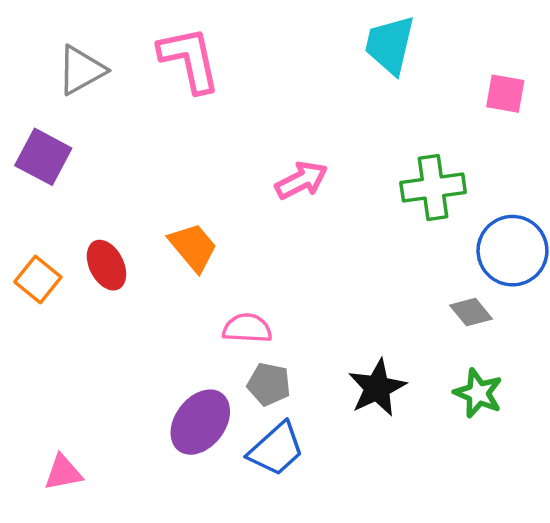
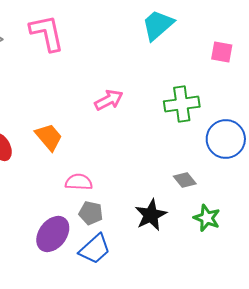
cyan trapezoid: (390, 45) -> (158, 25), turned 36
gray diamond: (471, 312) -> (185, 180), moved

